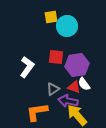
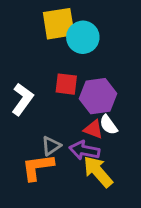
yellow square: (51, 17) -> (59, 24), size x1.6
gray triangle: (53, 89) -> (51, 146), moved

